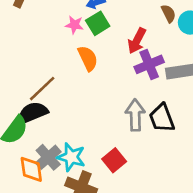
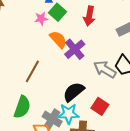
purple cross: (149, 64) -> (75, 49), moved
black semicircle: (33, 113) -> (74, 92), moved
gray arrow: (135, 115) -> (105, 69), turned -40

